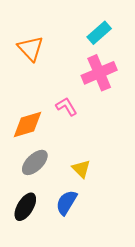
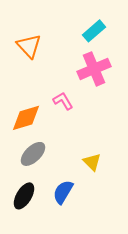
yellow triangle: (81, 169) -> (92, 162), moved

